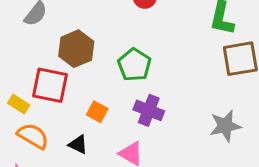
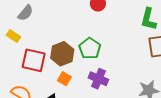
brown hexagon: (76, 49) -> (62, 54), moved
yellow rectangle: (19, 104) -> (13, 36), moved

